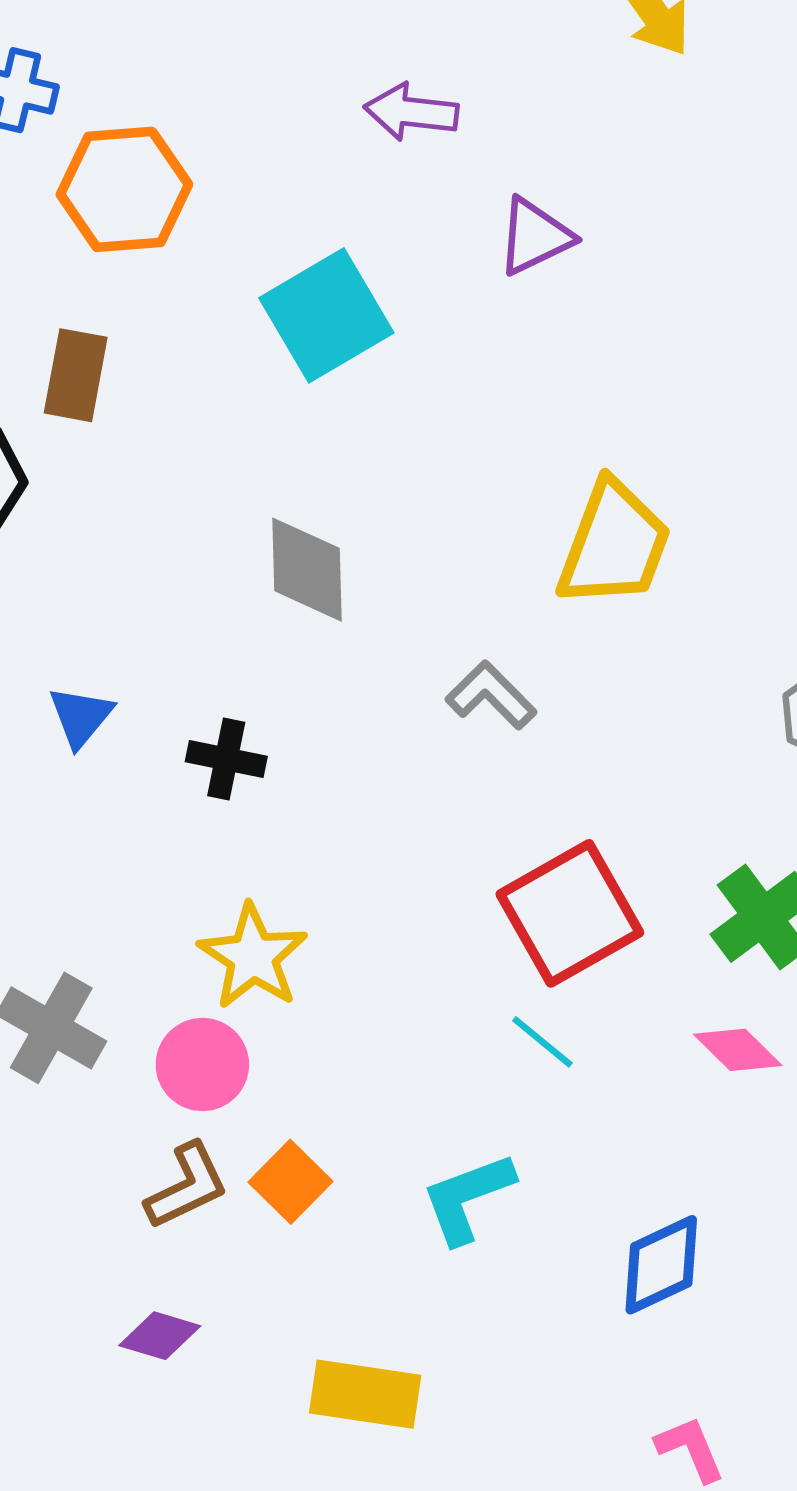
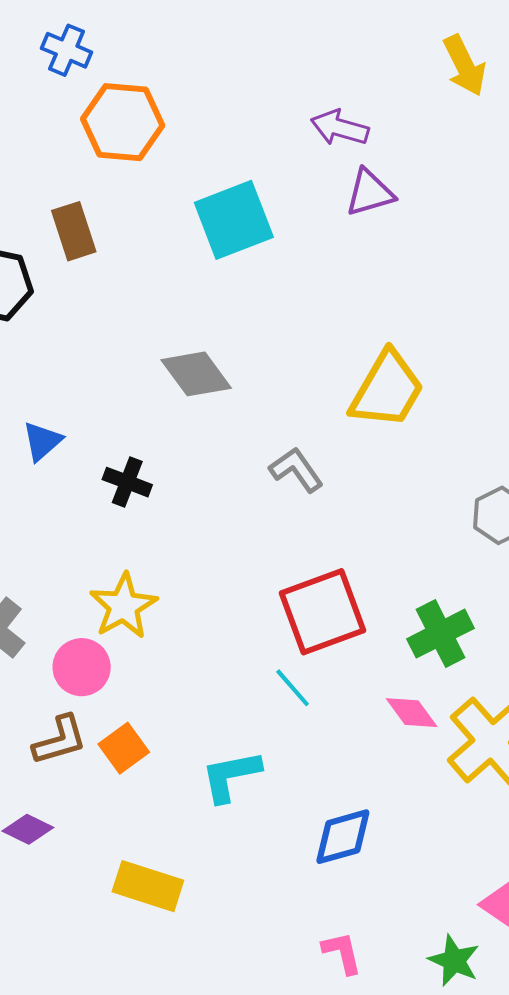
purple arrow: (411, 112) -> (340, 128), moved
brown rectangle: (76, 375) -> (74, 231), turned -38
gray diamond: (307, 570) -> (196, 374), turned -44

